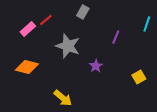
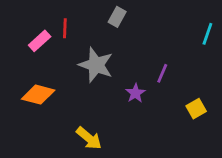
red line: (46, 20) -> (65, 28), turned -48
purple line: (116, 37) -> (162, 73), moved

